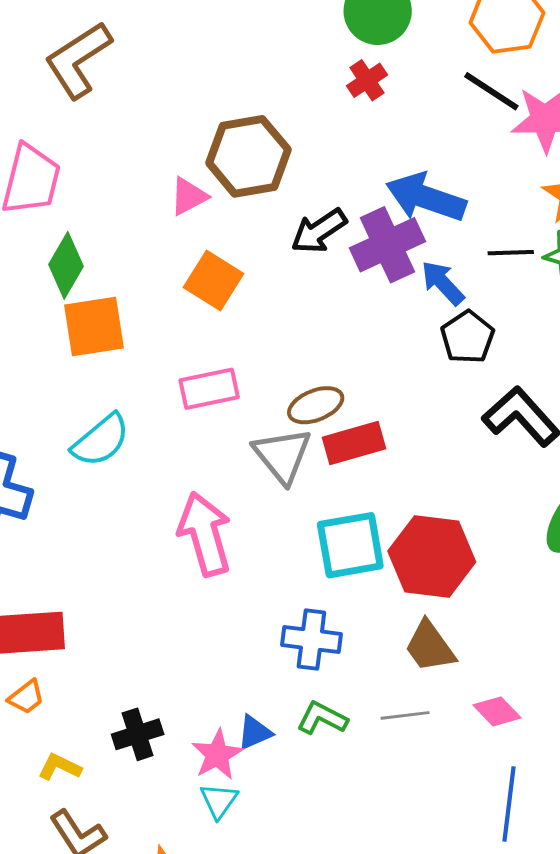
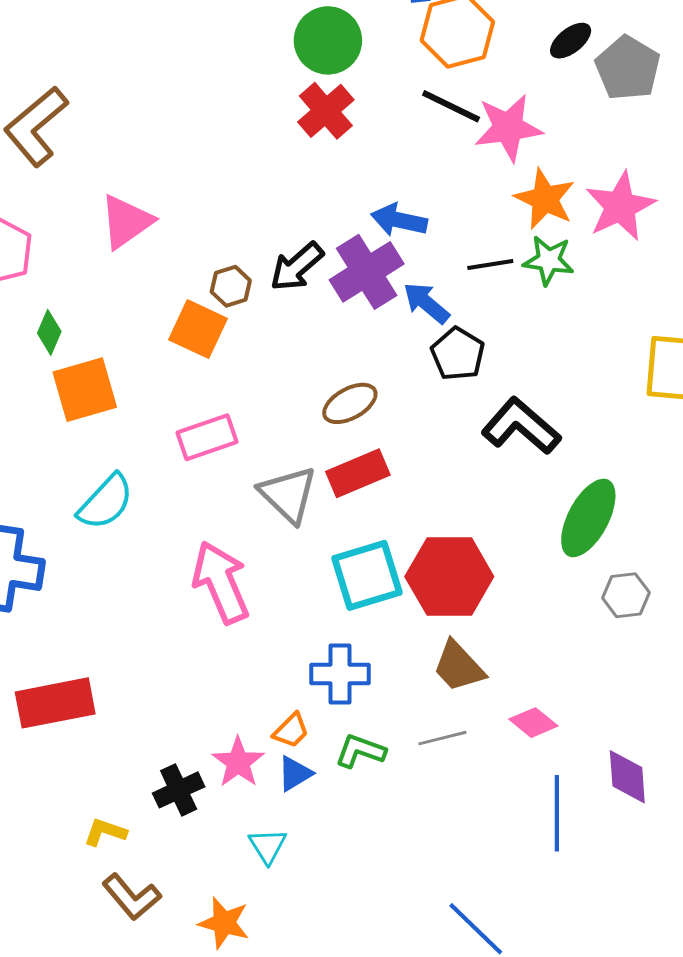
red cross: (367, 80) -> (326, 111), size x1.4
brown hexagon: (248, 156) -> (231, 286), moved, size x0.5
pink triangle: (189, 196) -> (126, 222), moved, size x1.4
blue arrow: (426, 197) -> (399, 220), size x0.7
green diamond: (66, 265) -> (49, 332), size x0.7
brown ellipse: (316, 405) -> (350, 403), moved
orange trapezoid: (26, 697) -> (291, 731), moved
pink star: (217, 755) -> (238, 762), moved

